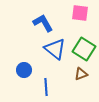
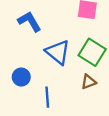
blue L-shape: (43, 23) -> (29, 21), moved

